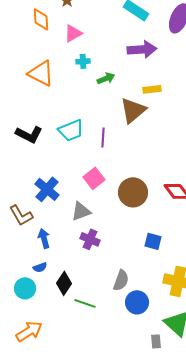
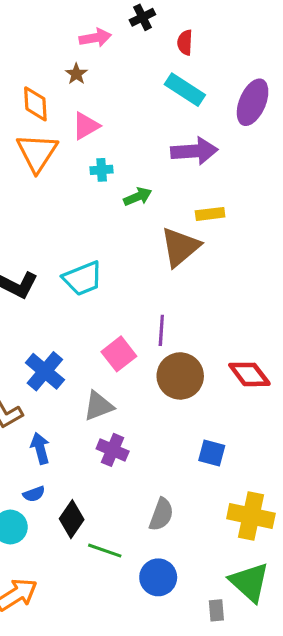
orange triangle: (41, 73) -> (37, 153), moved, turned 36
purple line: (103, 137) -> (161, 330), moved
blue circle: (137, 302) -> (158, 577), moved

